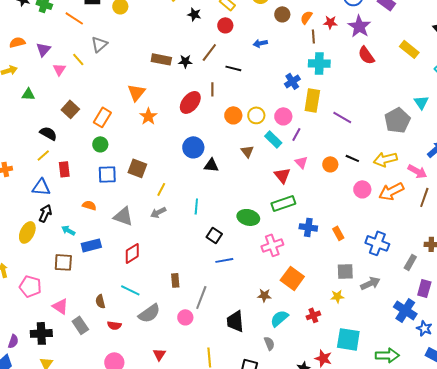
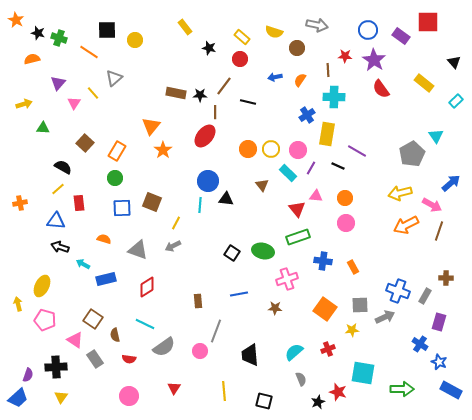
orange semicircle: (306, 17) -> (300, 80), moved
orange semicircle: (17, 42) -> (32, 59), moved
brown line: (212, 89) -> (215, 112), moved
black line: (352, 158) -> (338, 166), moved
pink triangle: (301, 162) -> (316, 196), turned -40
pink circle: (362, 189) -> (346, 223), moved
cyan line: (196, 206) -> (200, 205), moved
black arrow: (45, 213) -> (60, 247), turned -96
yellow ellipse: (27, 232) -> (42, 286), moved
black square: (214, 235) -> (232, 253), moved
blue cross: (377, 243) -> (398, 291), moved
brown square: (63, 262) -> (93, 319), moved, turned 30
orange square: (292, 278) -> (325, 309), moved
brown rectangle: (175, 280) -> (198, 301), moved
brown star: (264, 295) -> (275, 308), moved
blue cross: (405, 310) -> (420, 344), size x0.7
gray semicircle: (269, 343) -> (301, 379), moved

